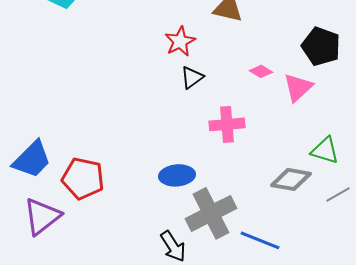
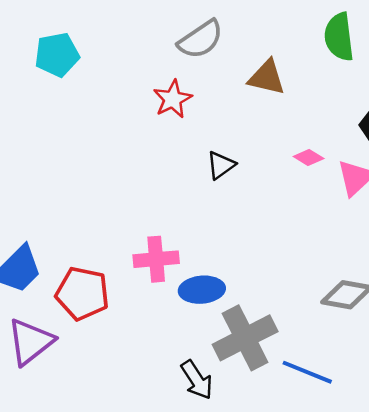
red star: (180, 41) -> (173, 99), moved
pink cross: (227, 124) -> (156, 259), moved

